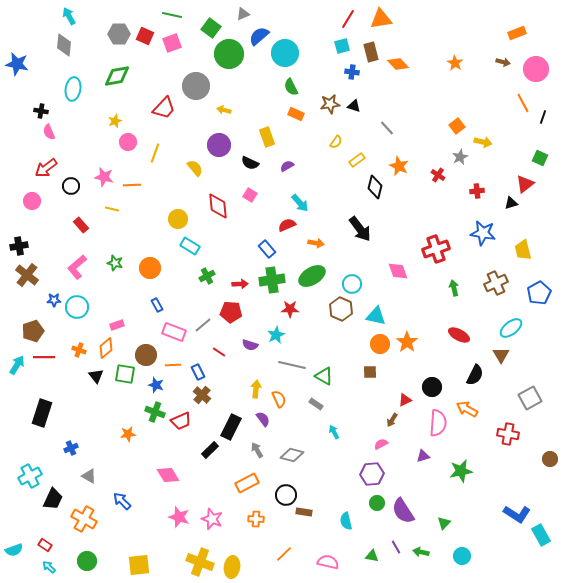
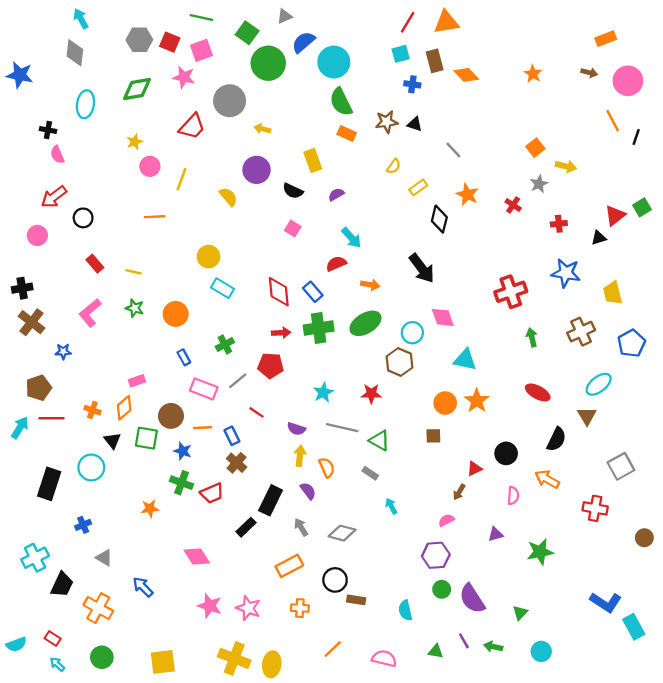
green semicircle: (291, 87) -> (341, 102), size x1.4
green square: (540, 158) -> (642, 207), moved, turned 35
pink star: (104, 177) -> (184, 77), moved
red diamond: (218, 206) -> (279, 292), moved
yellow line: (112, 209) -> (133, 272), moved
pink diamond: (398, 271) -> (443, 317), moved
green cross: (207, 276) -> (225, 344), moved
cyan circle: (77, 307) -> (91, 467), moved
red star: (290, 309) -> (371, 394), moved
cyan triangle: (376, 316) -> (465, 360), moved
purple semicircle: (250, 345) -> (296, 429), moved
pink semicircle: (438, 423) -> (513, 496), size x0.6

